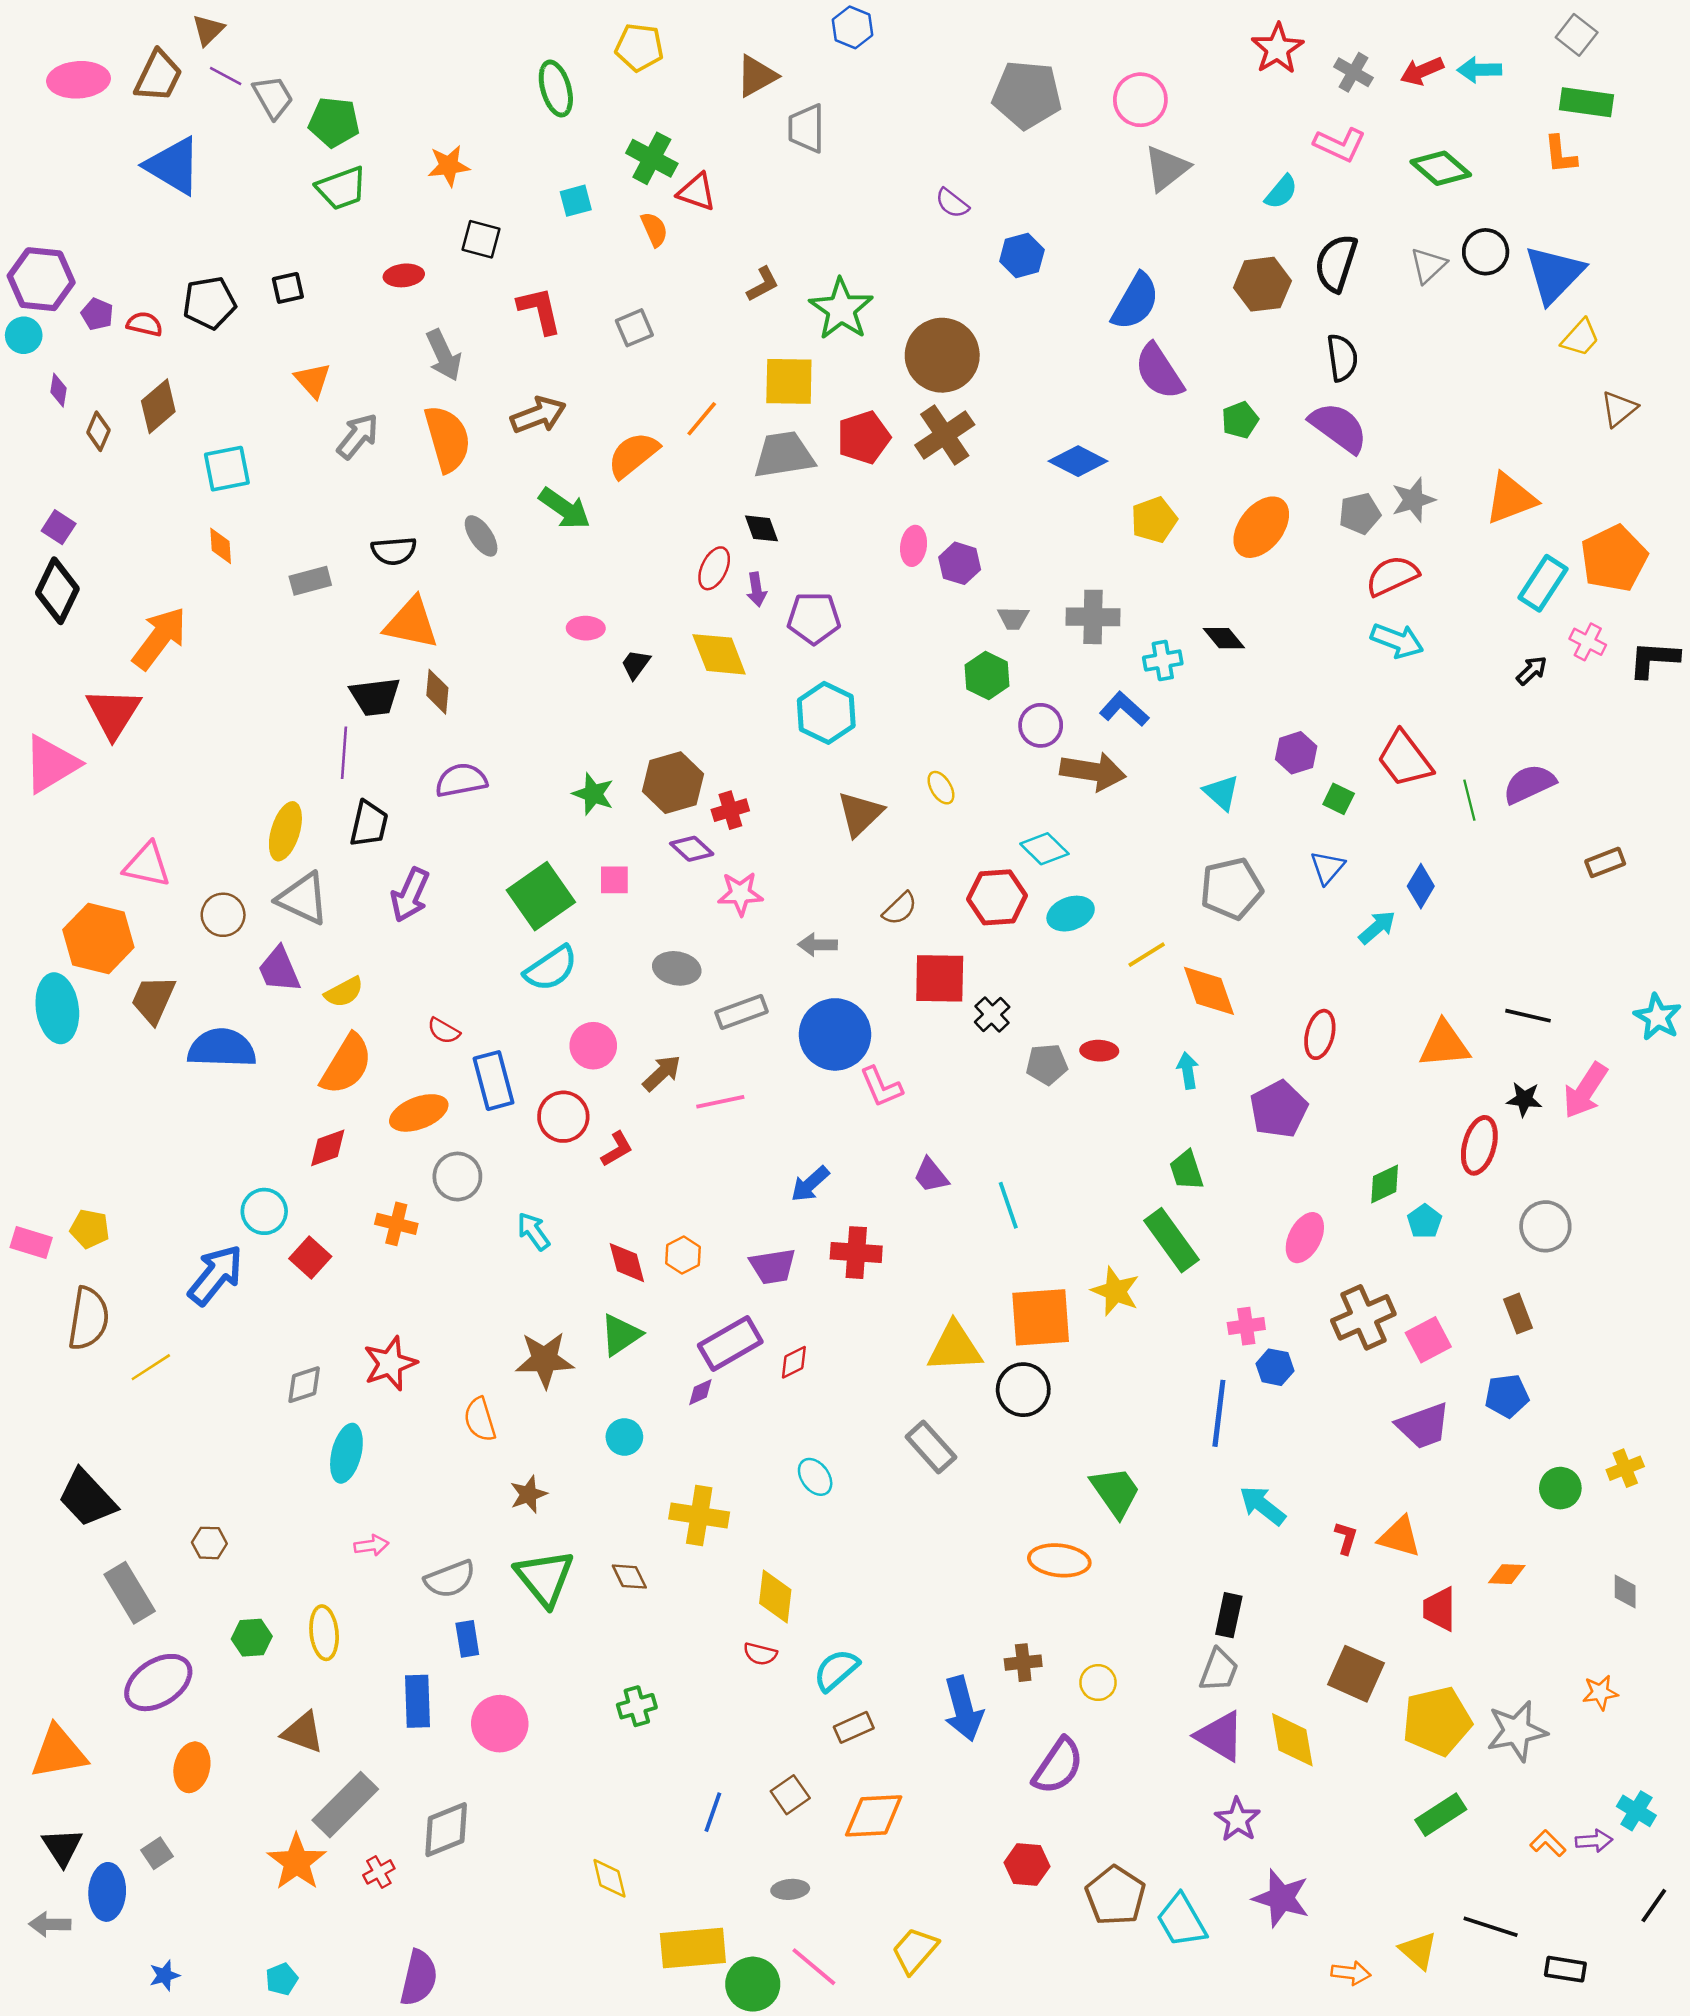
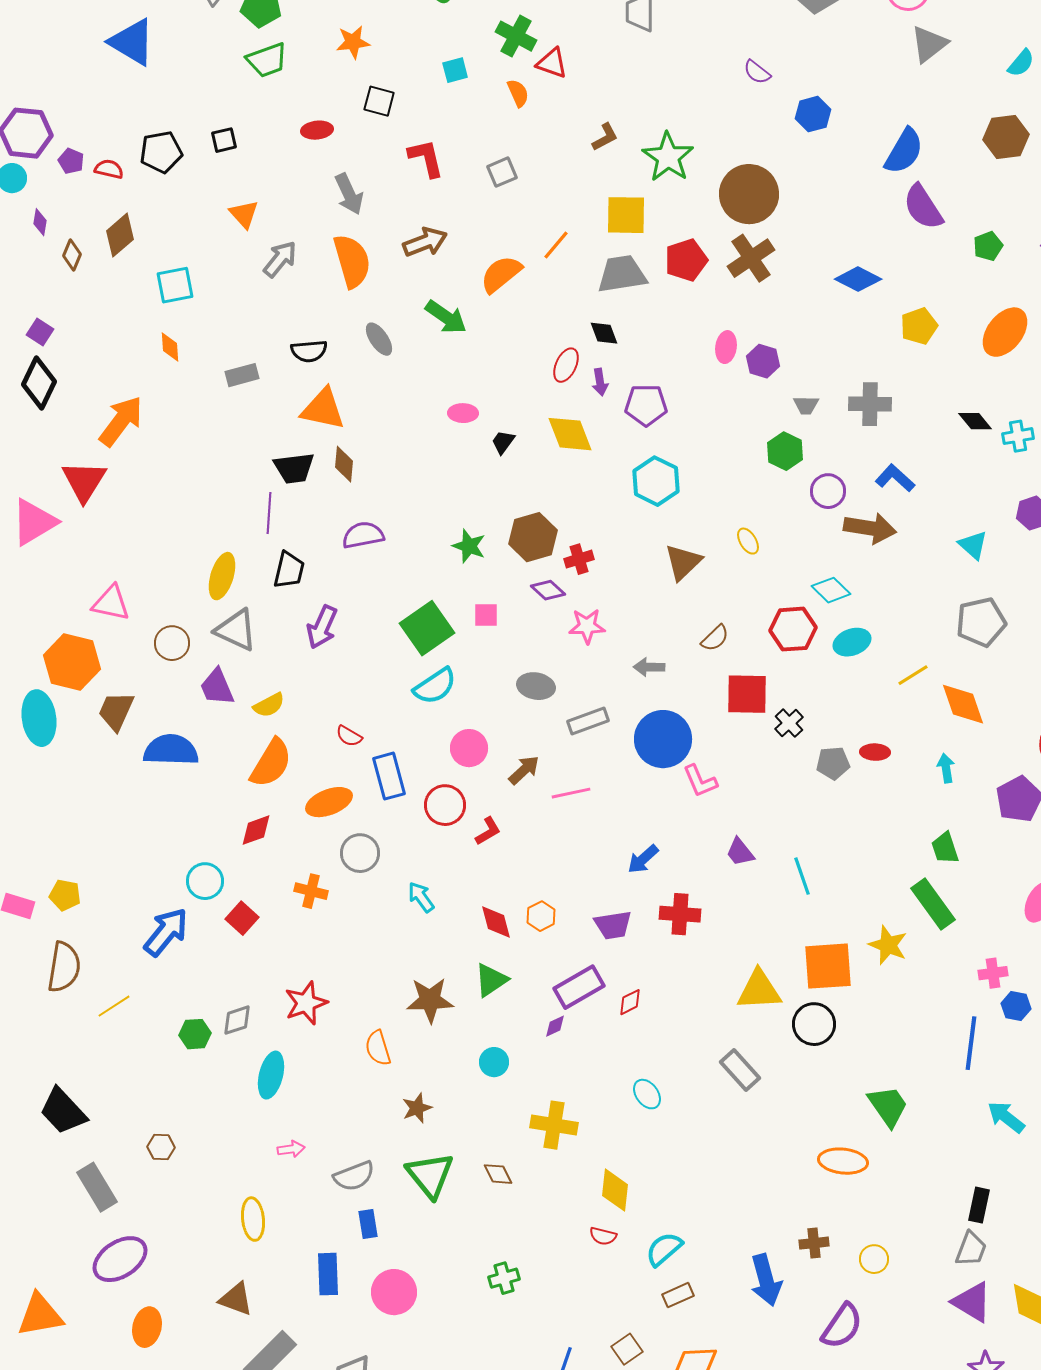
cyan cross: (1163, 661) -> (1018, 436), moved
green hexagon: (252, 1638) -> (195, 1034), moved

